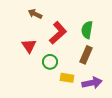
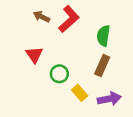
red L-shape: (58, 33) -> (69, 19), moved
yellow rectangle: (67, 78) -> (80, 93), turned 40

